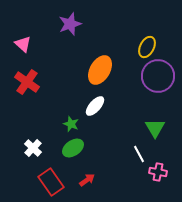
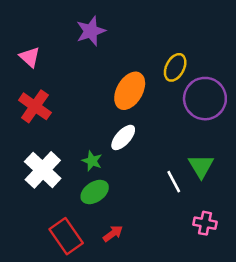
yellow ellipse: (147, 47) -> (175, 67), moved
white cross: (33, 148) -> (43, 170), moved, size x1.6
white line: (139, 154) -> (174, 182), moved

